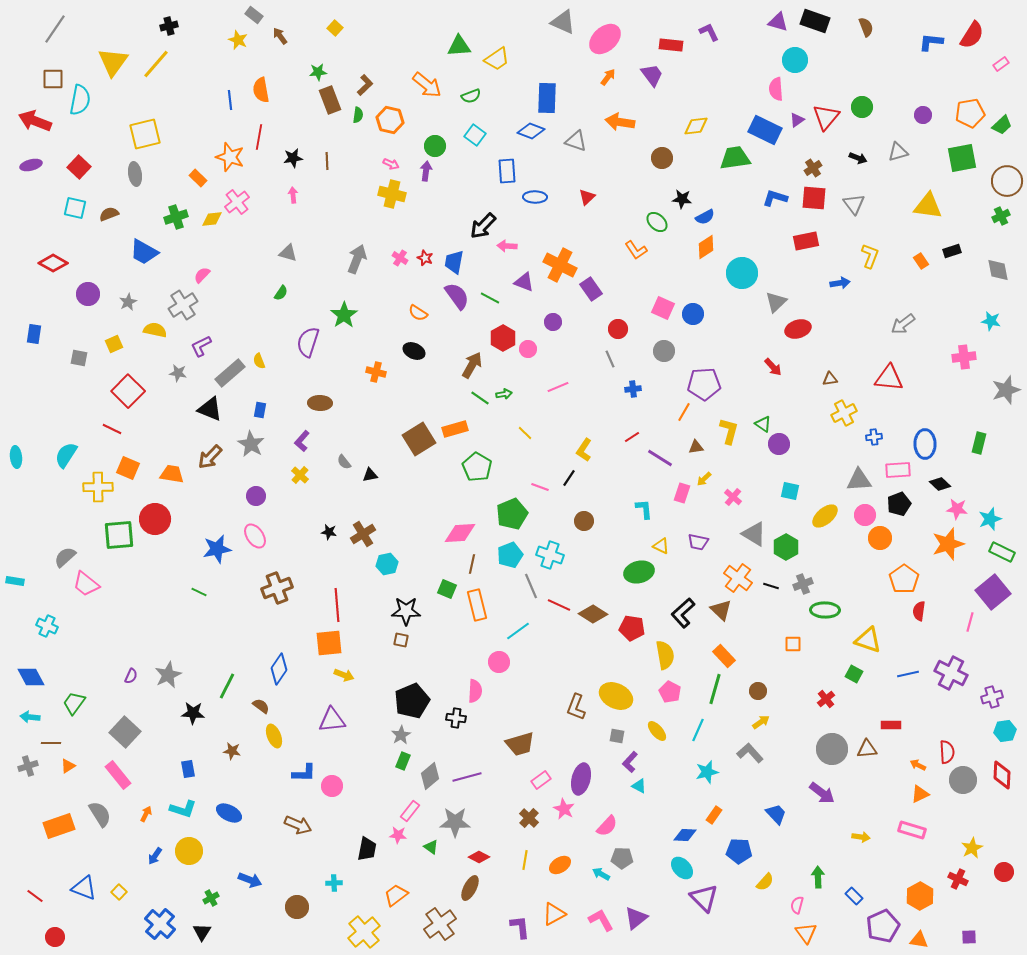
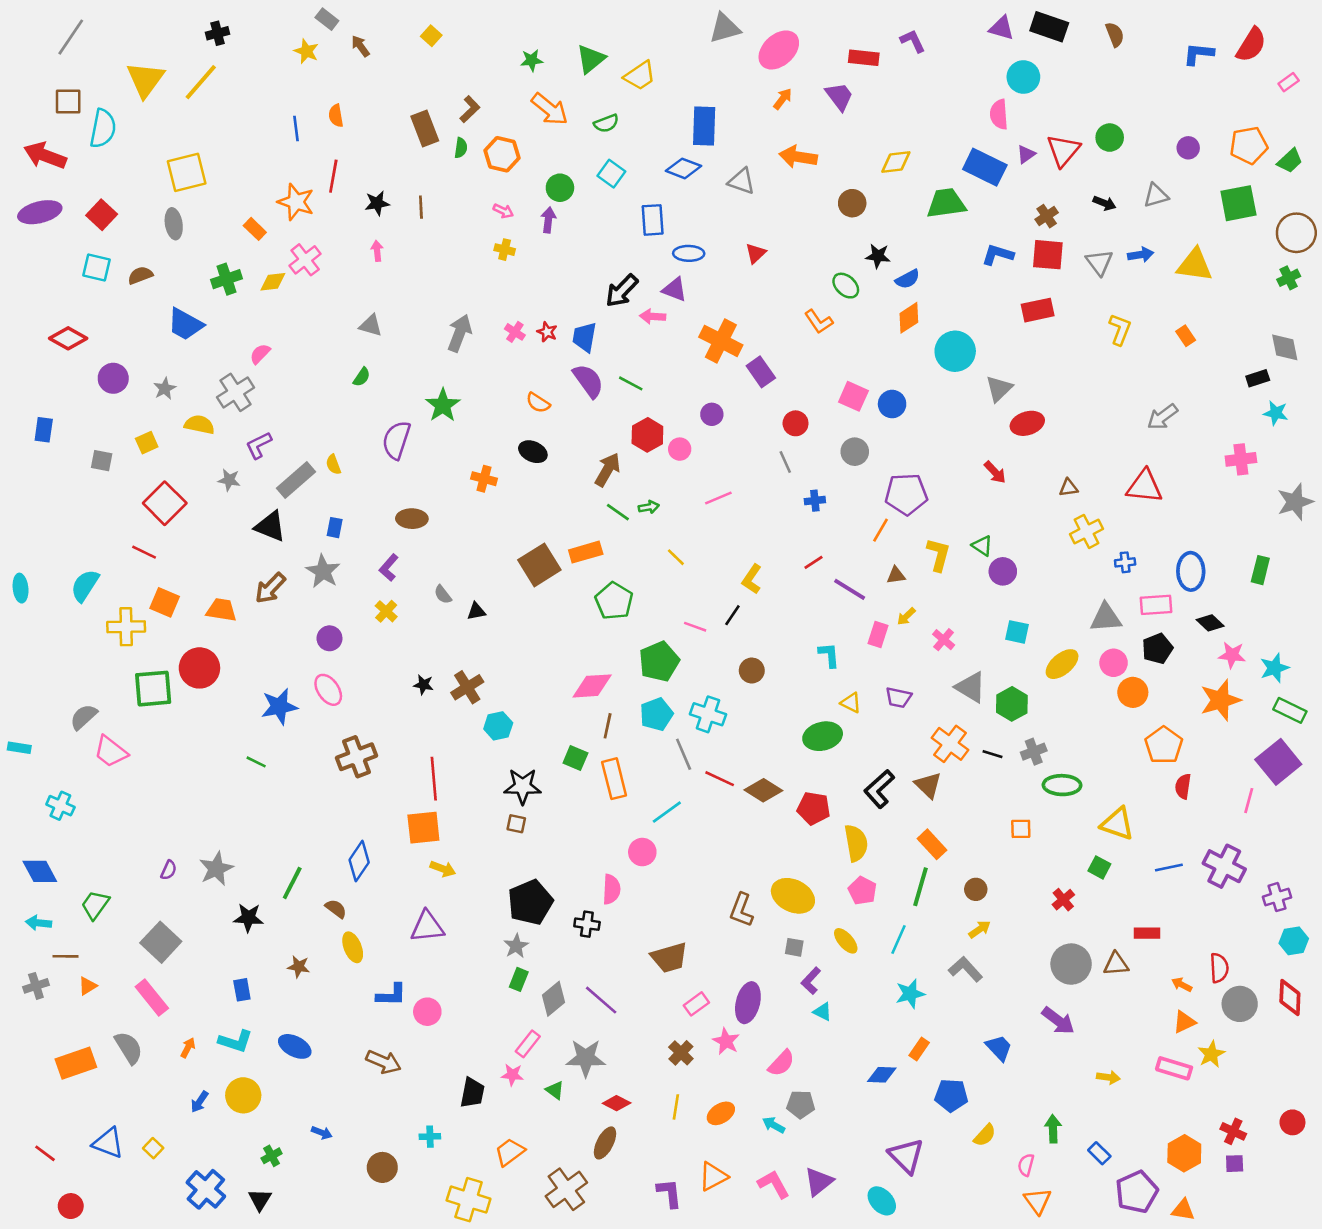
gray triangle: (563, 22) -> (725, 28), turned -40
green triangle: (459, 46) -> (591, 59), turned -35
green star: (318, 72) -> (532, 60), moved
orange semicircle: (261, 90) -> (336, 116), size x0.7
purple ellipse: (31, 165) -> (40, 212), size x1.5
yellow cross: (392, 194) -> (505, 250), size x0.6
black rectangle: (952, 251) -> (1258, 378), moved
purple triangle: (524, 282) -> (675, 289), moved
blue arrow: (840, 283) -> (1141, 255), moved
purple line: (467, 777) -> (601, 1000), turned 56
yellow star: (972, 848) -> (1211, 1054), moved
cyan ellipse: (682, 868) -> (882, 1201), moved
blue arrow: (250, 880) -> (322, 1133), size x0.7
yellow cross: (364, 932) -> (469, 1200), turned -32
purple square: (969, 937) -> (1235, 1164), moved

